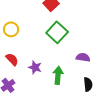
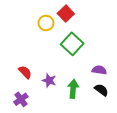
yellow circle: (11, 29) -> (46, 23), moved
black semicircle: (88, 84) -> (101, 90), moved, turned -48

